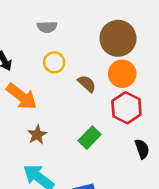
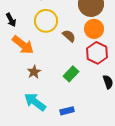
yellow circle: (54, 62) -> (46, 21), size x1.5

